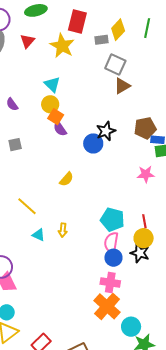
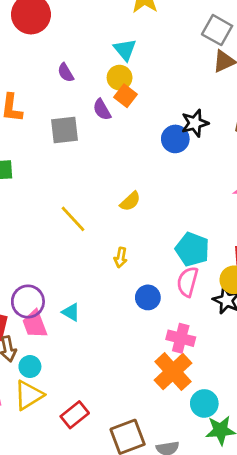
purple semicircle: (60, 129) -> (102, 110), moved
gray square: (15, 145) -> (64, 130), size x1.5
yellow semicircle: (66, 179) -> (130, 201), moved
cyan triangle: (39, 235) -> (71, 312), moved
blue circle: (113, 258) -> (148, 297), moved

